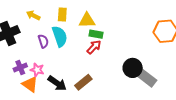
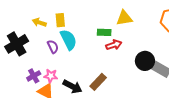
yellow rectangle: (62, 15) -> (60, 20), moved
yellow triangle: (87, 20) -> (124, 18), moved
red arrow: (94, 47) -> (114, 45), moved, turned 35

